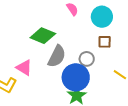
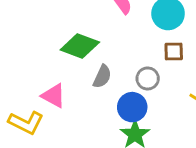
gray semicircle: (57, 56) -> (102, 76), size x0.7
blue circle: (76, 77) -> (132, 107), size x0.7

